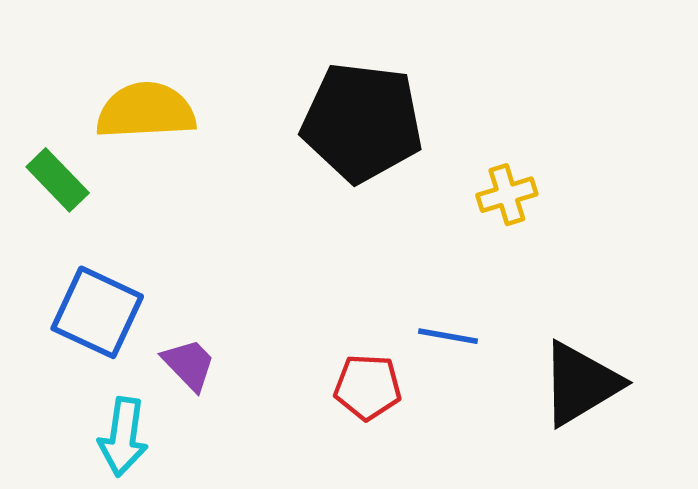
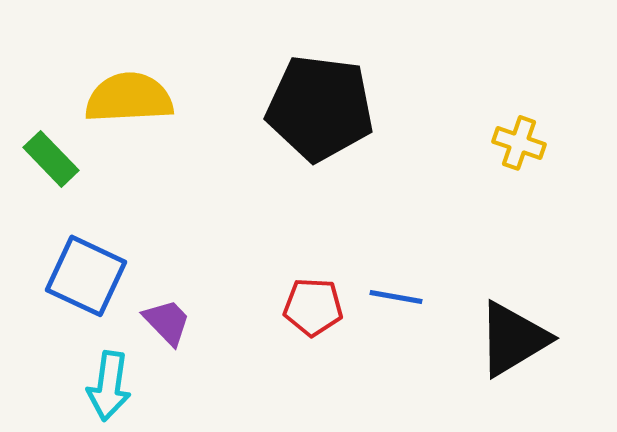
yellow cross: (507, 195) -> (519, 143), moved, turned 36
red pentagon: (368, 387) -> (313, 307), moved

